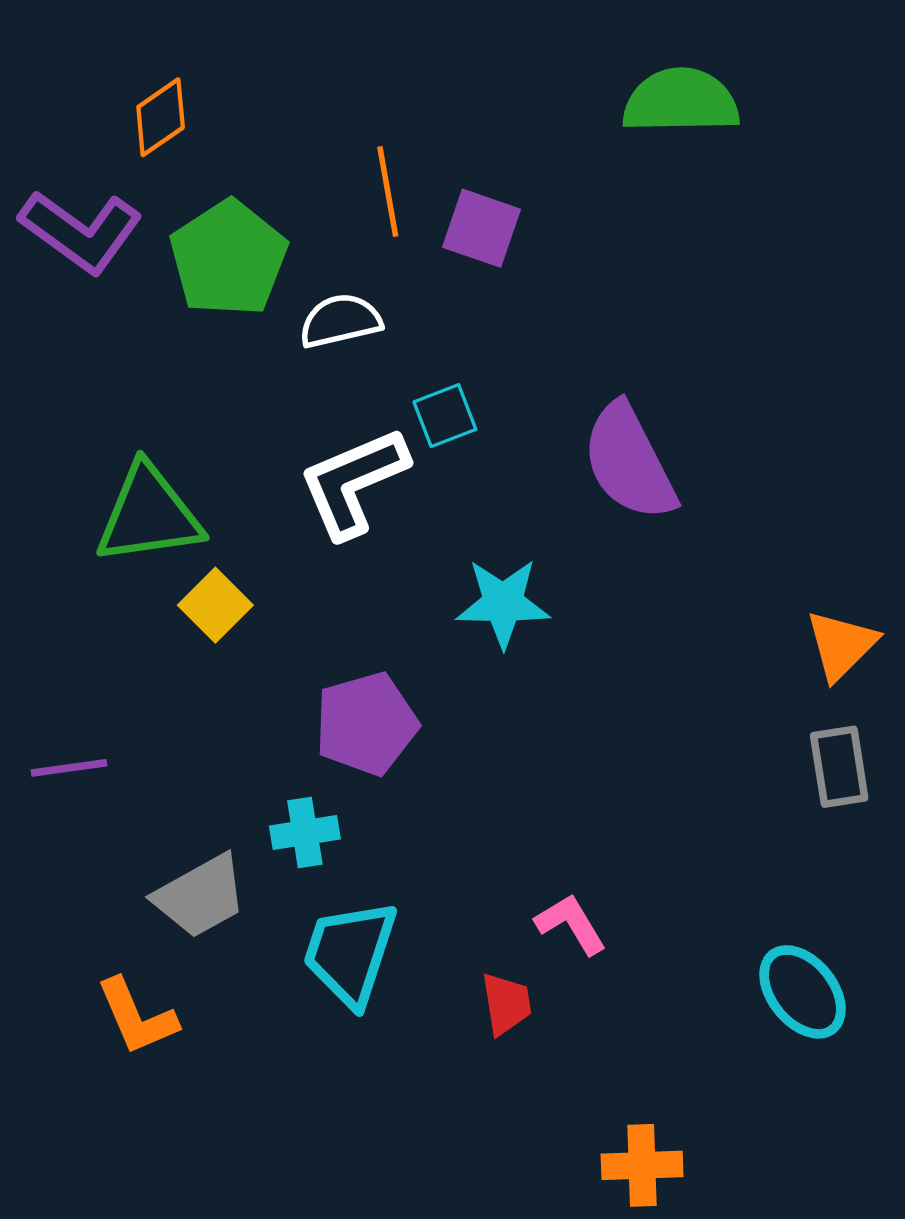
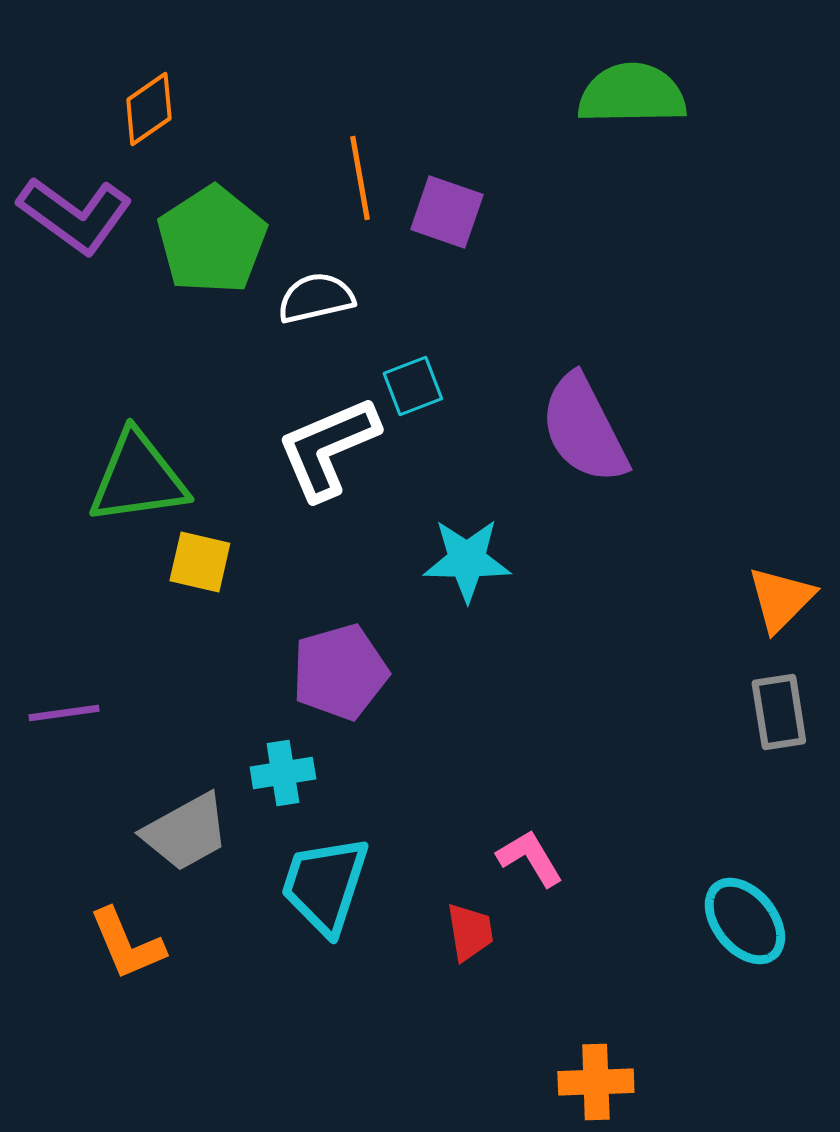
yellow square: (215, 605) -> (200, 562), turned -32

